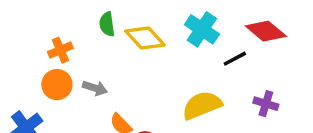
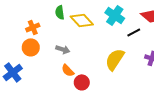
gray arrow: (95, 88) -> (63, 49), moved
yellow semicircle: (202, 105) -> (115, 59), turned -35

